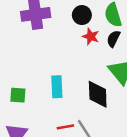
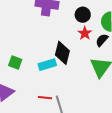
cyan rectangle: (57, 87) -> (47, 65), turned 60
black diamond: (98, 94) -> (62, 53), moved

